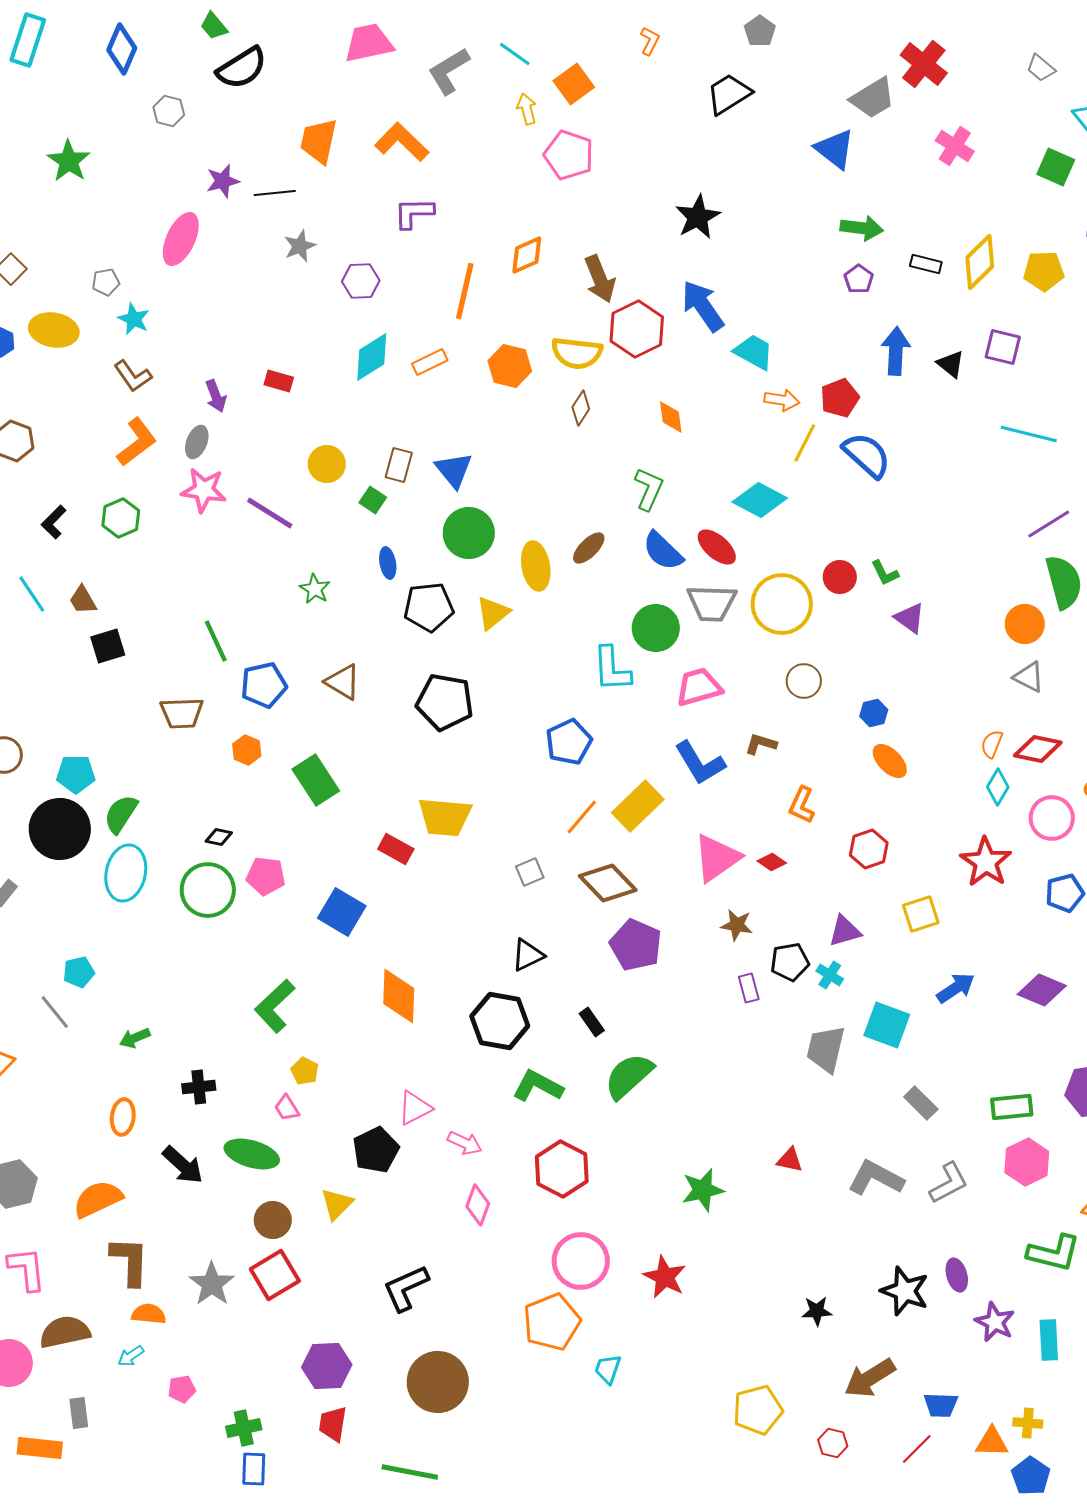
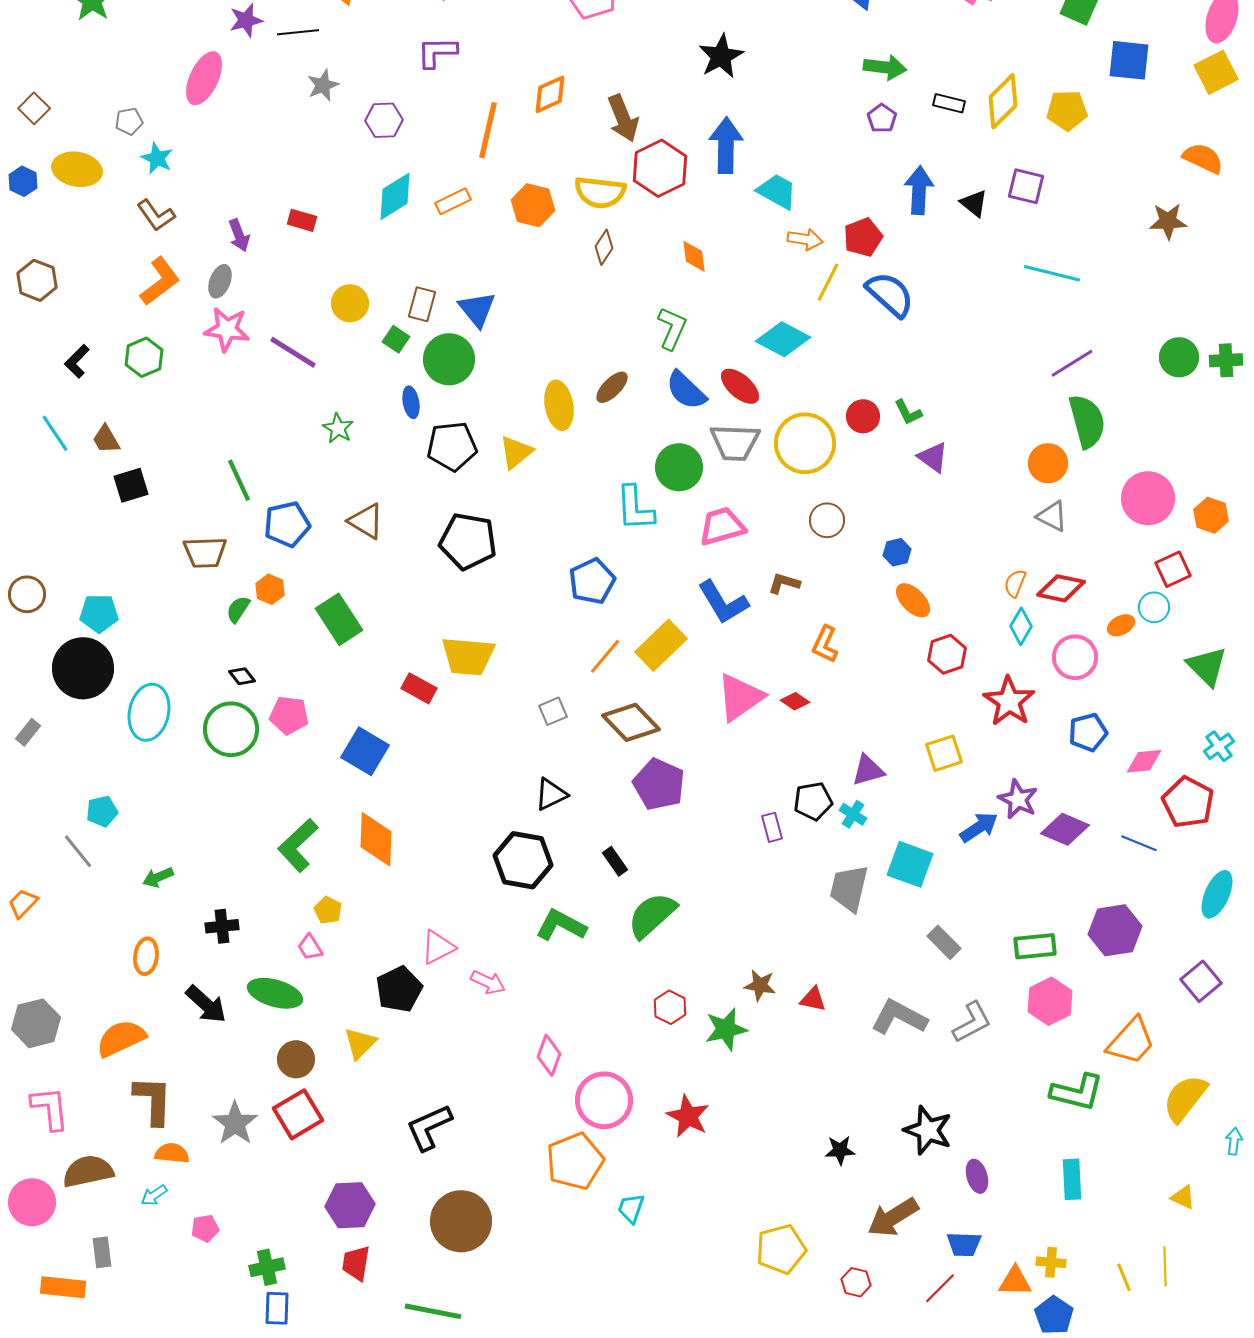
blue arrow: (703, 306) -> (726, 145), turned 36
green circle: (469, 533) -> (449, 359), moved
green semicircle: (121, 814) -> (238, 609), moved, size x0.7
black diamond: (219, 837) -> (242, 676), turned 40
red hexagon: (869, 849) -> (947, 654), moved
brown star: (737, 925) -> (760, 985), moved
orange diamond: (399, 996) -> (376, 839), moved
red hexagon: (562, 1169) -> (670, 1007), moved, size x0.6
pink diamond: (478, 1205) -> (549, 1055), moved
purple ellipse: (957, 1275) -> (977, 1176), moved
purple star: (995, 1322) -> (1018, 799), moved

